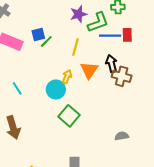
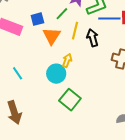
green line: (46, 41) -> (62, 14), moved
black arrow: (112, 64) -> (93, 38), moved
orange triangle: (89, 70) -> (52, 36), moved

